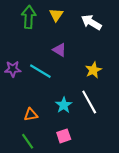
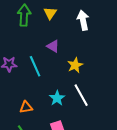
white arrow: (91, 22) -> (83, 20), turned 48
yellow star: (93, 70) -> (75, 65), moved
cyan line: (40, 71) -> (35, 66), turned 35

